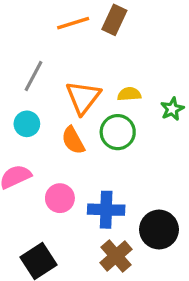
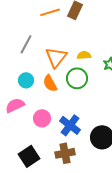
cyan circle: (27, 124) -> (26, 80), moved
blue cross: (106, 210) -> (70, 125), turned 35
brown cross: (116, 256) -> (65, 153), moved, turned 30

